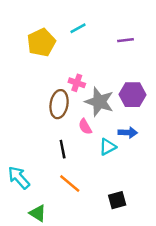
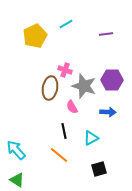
cyan triangle: (108, 147) -> (91, 138), moved
black line: (63, 149) -> (64, 131), moved
green triangle: (38, 213) -> (17, 180), moved

